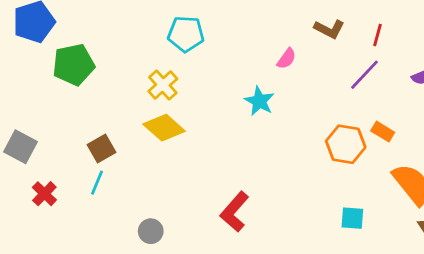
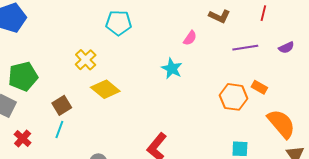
red line: (378, 35) -> (263, 13), moved
green pentagon: (74, 65) -> (23, 76), moved
purple line: (365, 75) -> (245, 48), turned 40
yellow cross: (163, 85) -> (86, 60), moved

